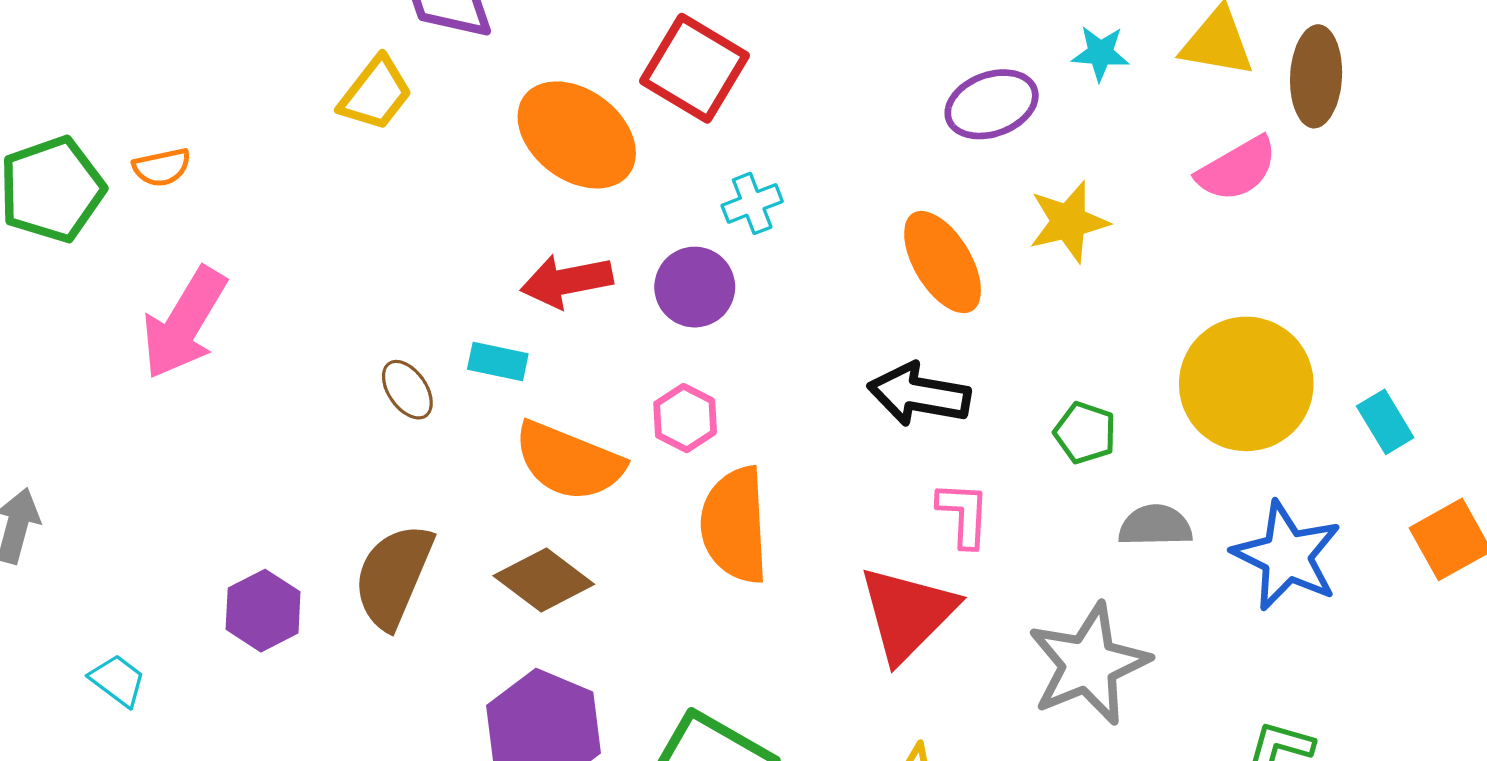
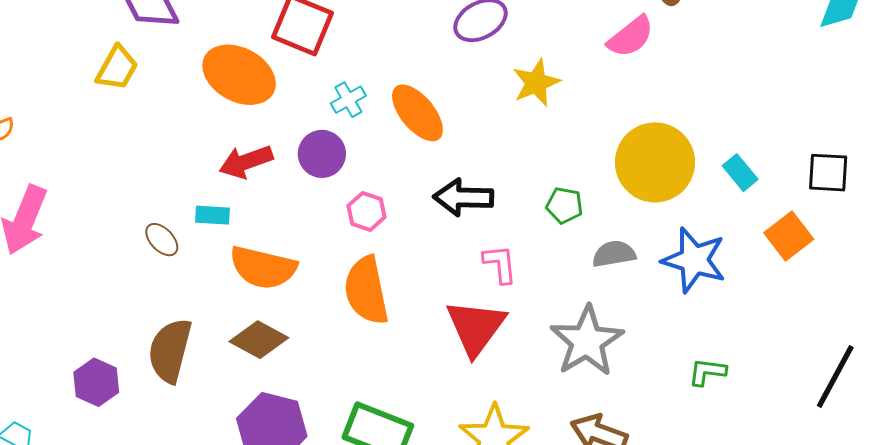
orange ellipse: (943, 262) -> (417, 113), moved
pink hexagon: (685, 418) -> (366, 211), moved

